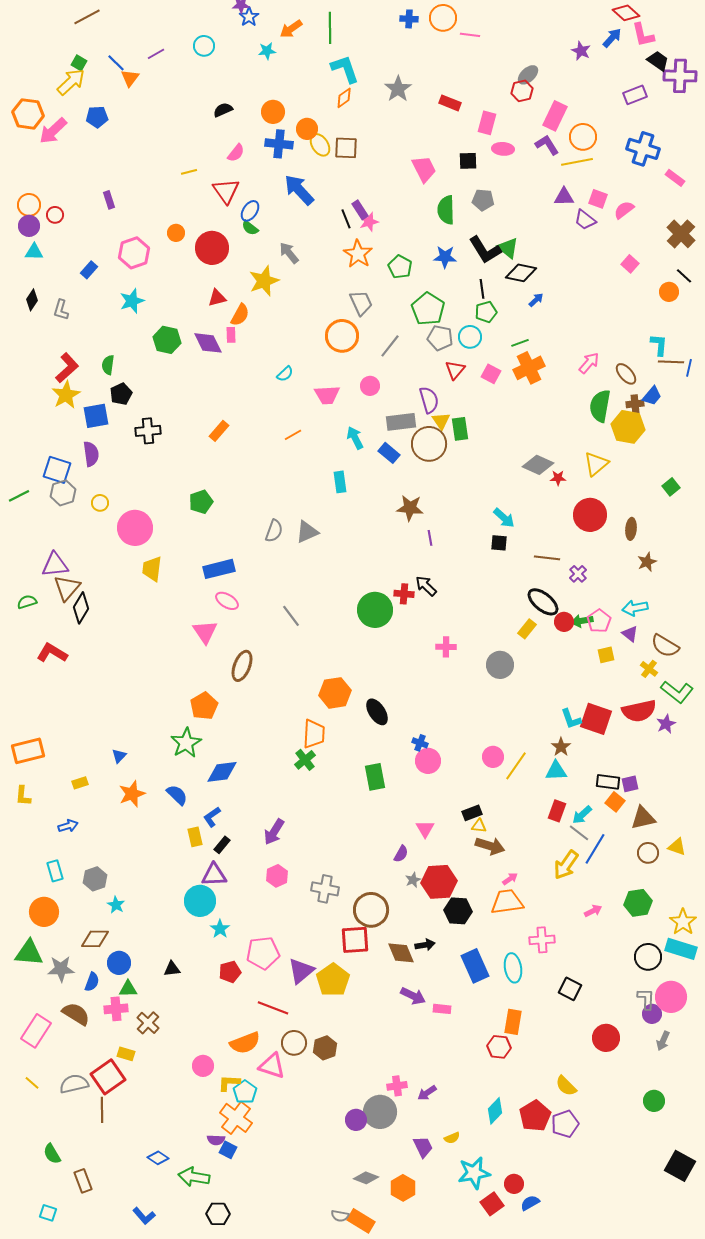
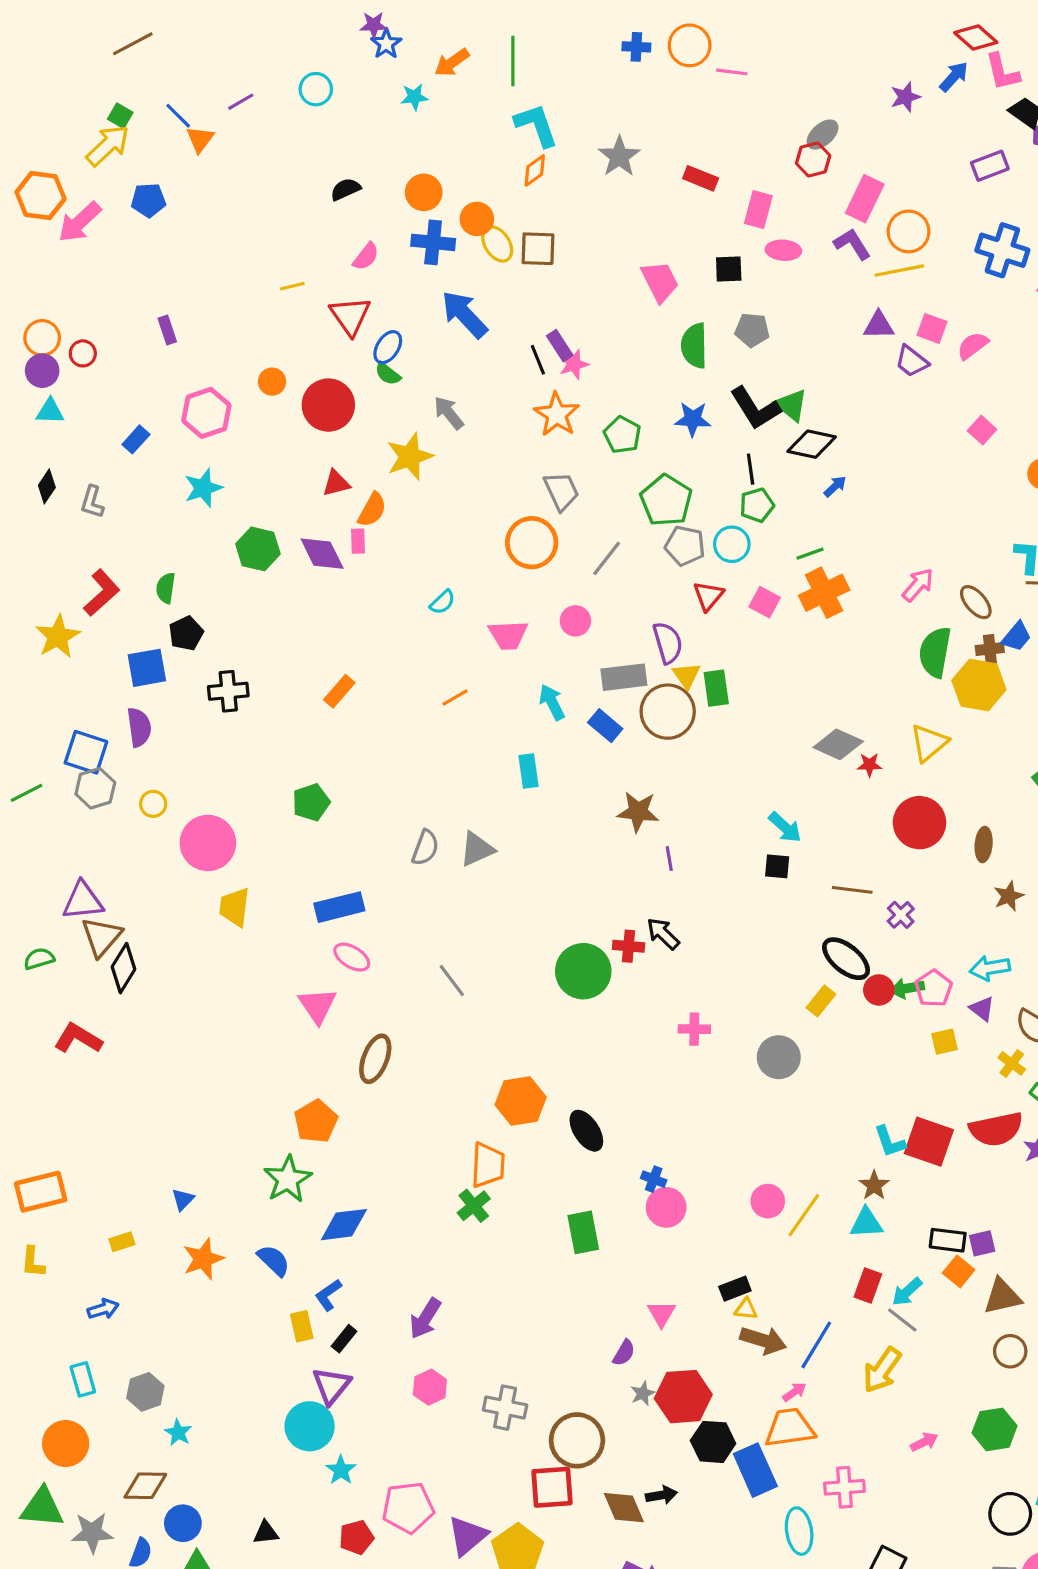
purple star: (581, 51) -> (905, 97), turned 30
yellow star: (66, 395) -> (58, 637), moved
blue line: (595, 849) -> (816, 1345), moved
purple triangle: (214, 875) -> (331, 1386), turned -48
blue rectangle: (475, 966) -> (755, 1470), moved

